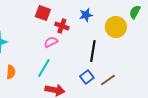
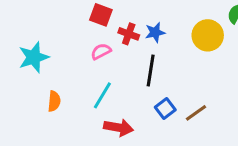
blue star: (86, 15) -> (155, 32), moved
pink semicircle: (51, 42) -> (101, 51), moved
black line: (93, 51) -> (151, 70), moved

